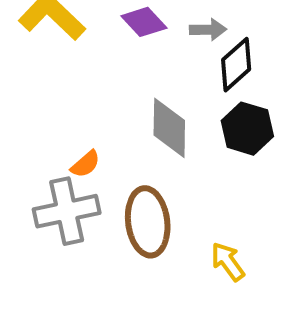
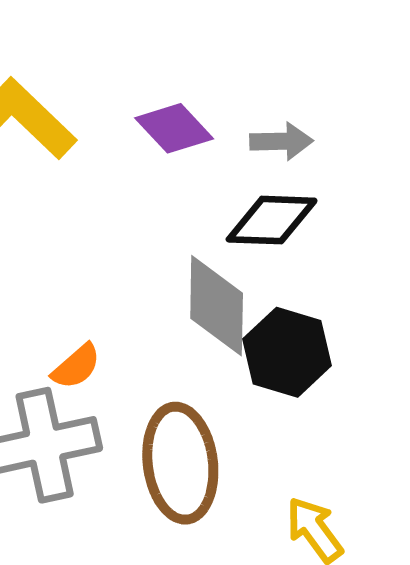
black diamond: (236, 65) -> (272, 220), moved, turned 44
black hexagon: (247, 129) -> (287, 352), moved

